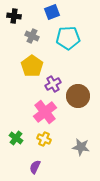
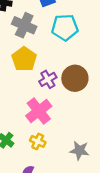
gray cross: (32, 36) -> (24, 25), size x1.5
brown circle: (78, 96) -> (75, 78), moved

